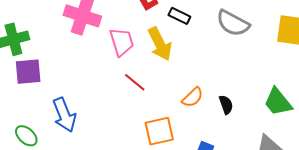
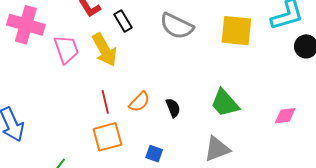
black rectangle: (179, 16) -> (123, 21), turned 35
red line: (135, 82) -> (105, 102), moved, turned 40

